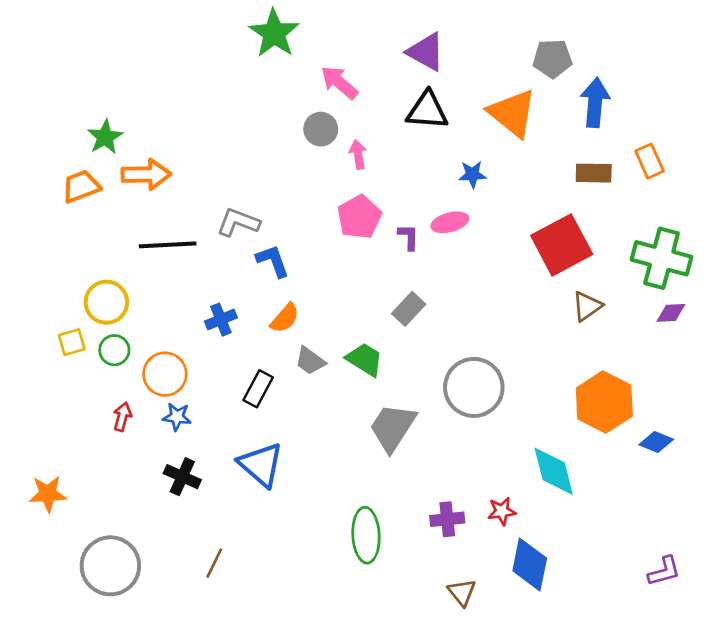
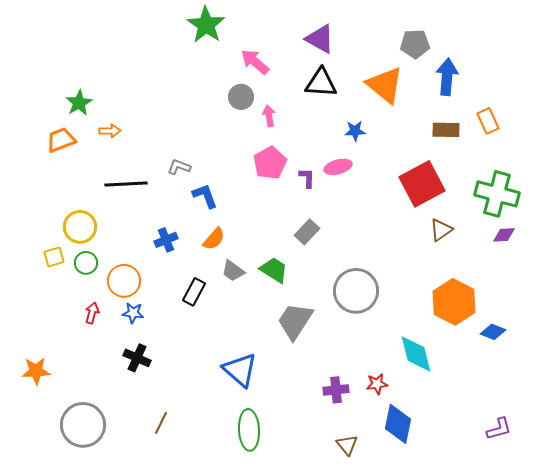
orange arrow: (146, 174) -> (110, 131), size x0.6
gray L-shape: (238, 222) -> (179, 167), size x0.7
blue triangle: (261, 465) -> (240, 370), moved
green ellipse: (366, 535) -> (249, 430), moved

